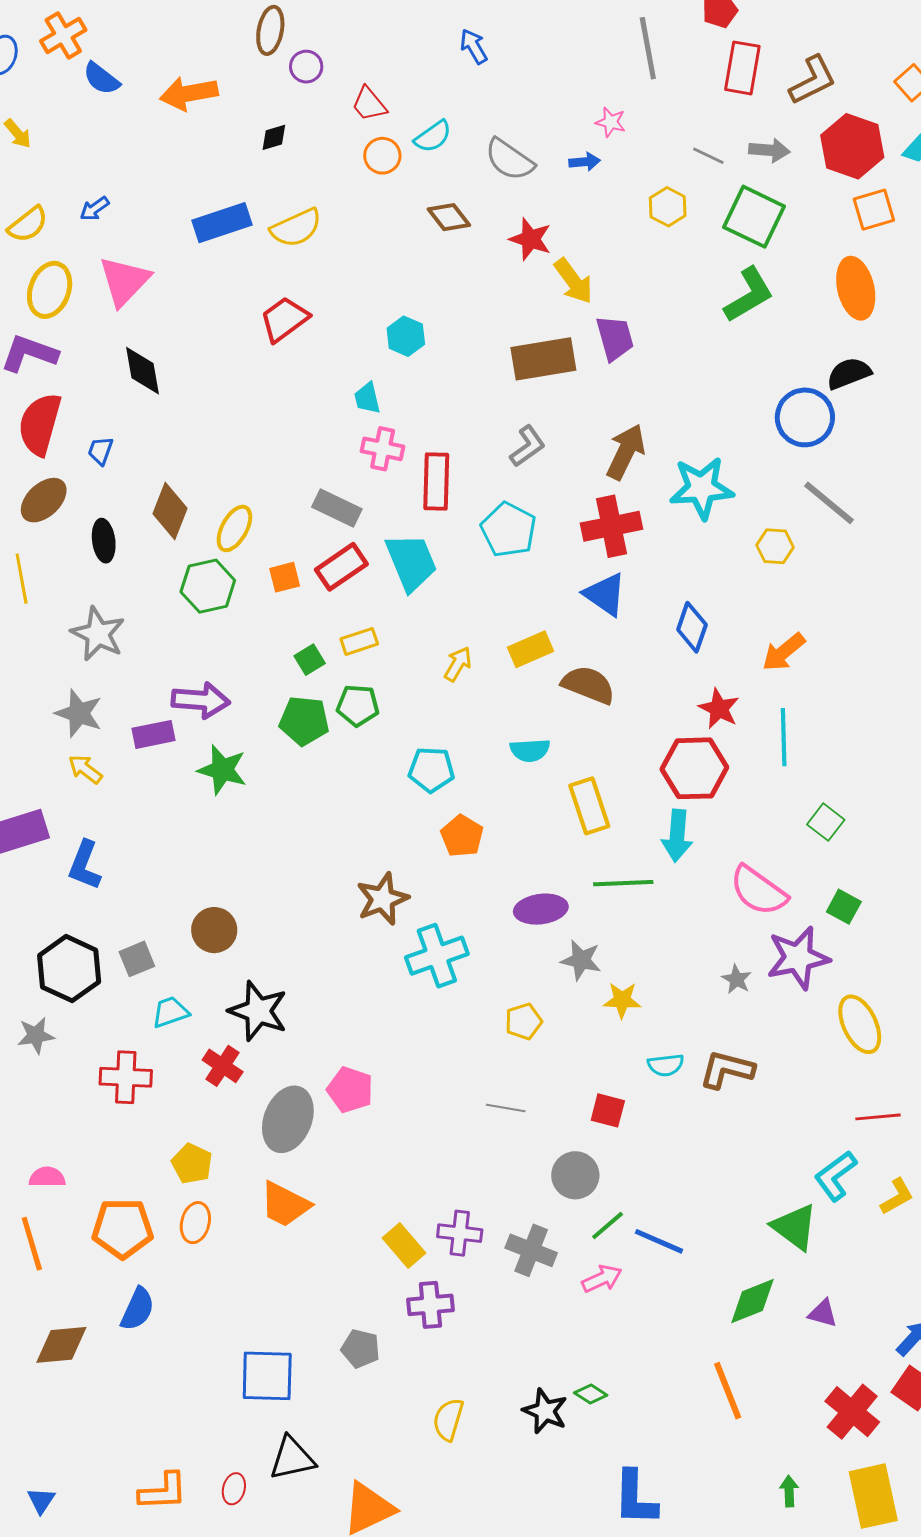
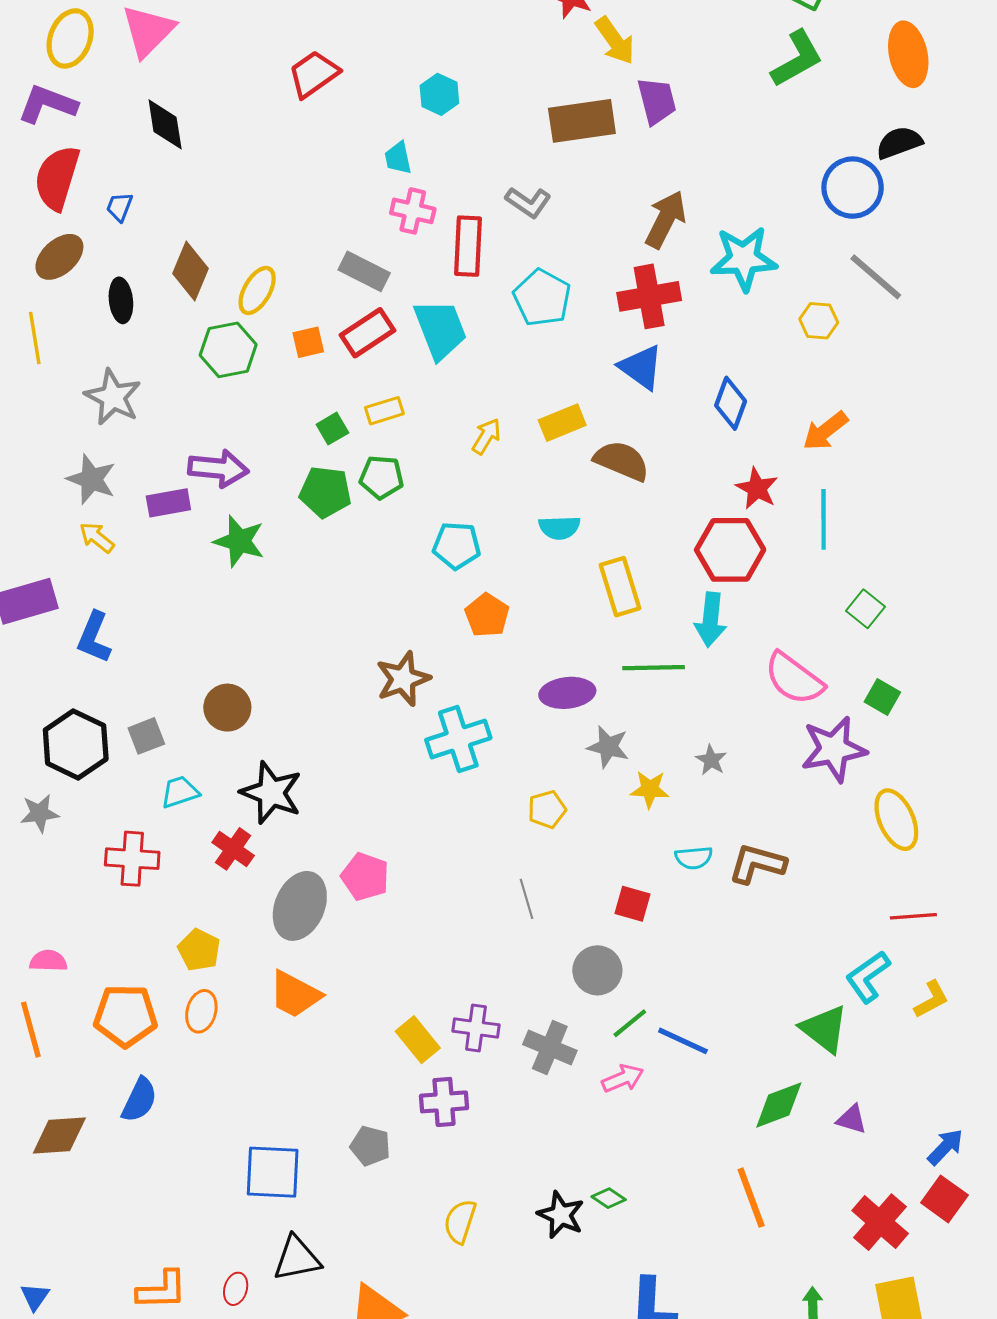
gray L-shape: (528, 446) -> (528, 202), moved, turned 69
gray star: (737, 979) -> (711, 760), moved
gray line: (506, 1108) -> (526, 899), turned 63

